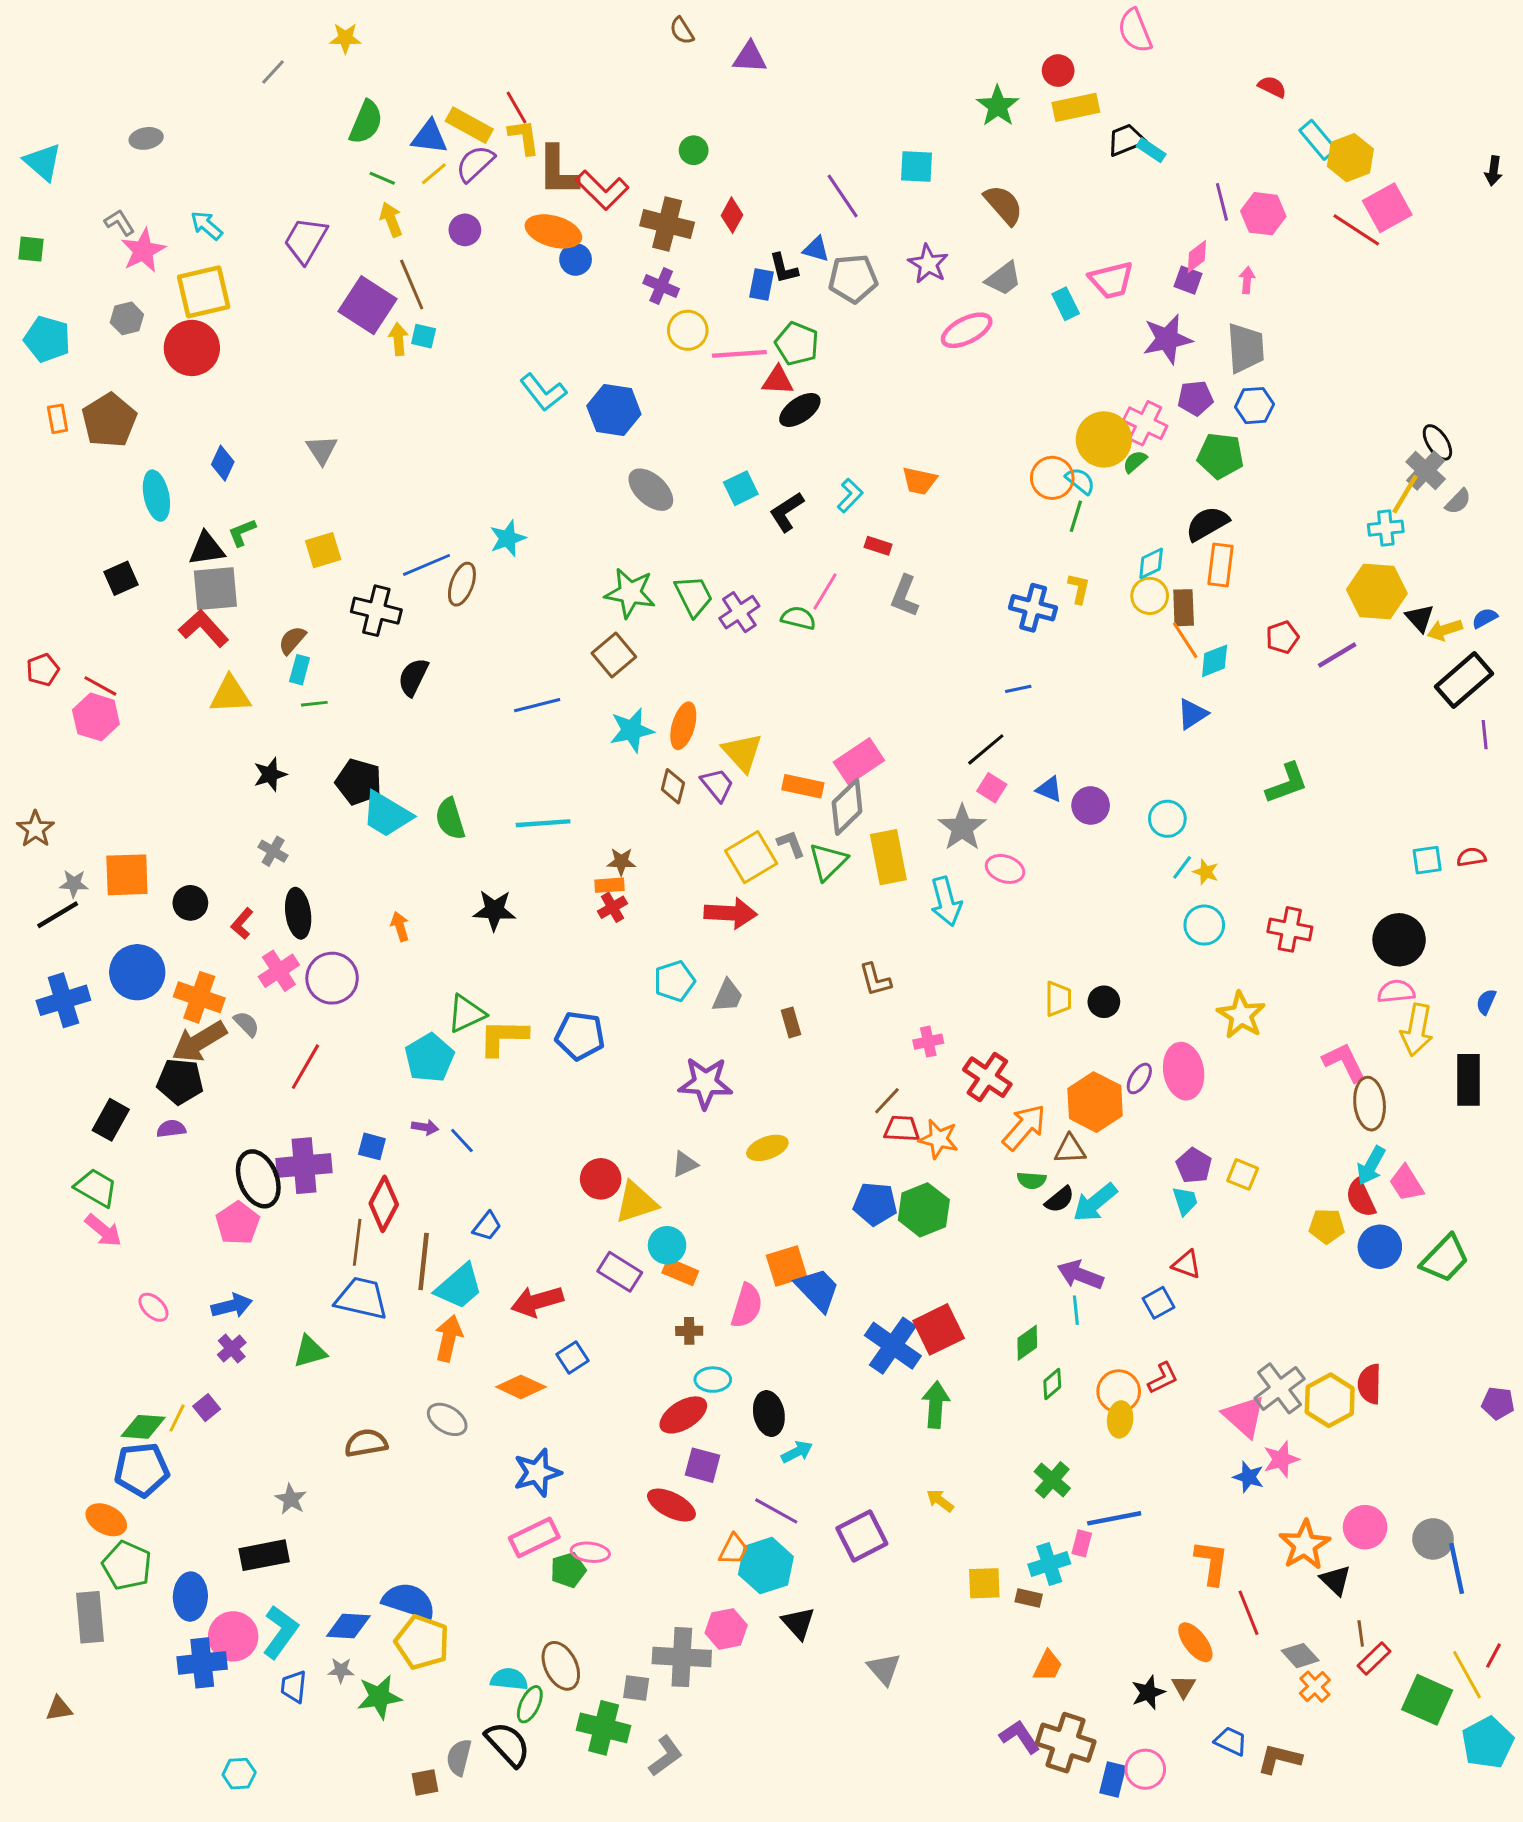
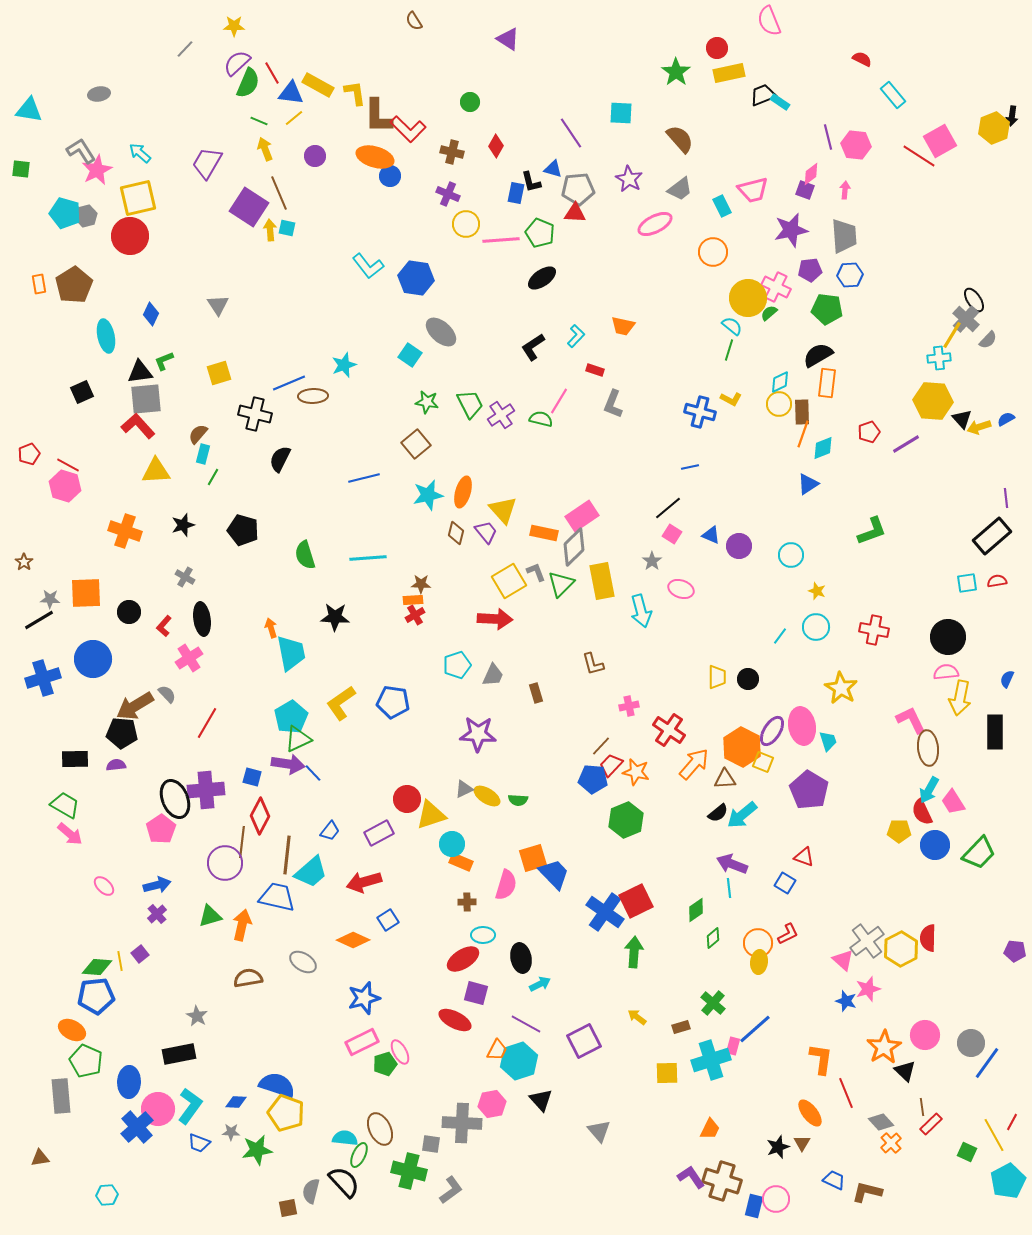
brown semicircle: (682, 31) -> (414, 21), moved
purple triangle: (750, 57) -> (508, 39), turned 30
red line: (517, 107) -> (272, 73), moved
yellow hexagon: (1350, 158) -> (994, 128), moved
cyan triangle: (43, 162) -> (29, 110), turned -32
purple semicircle: (475, 164) -> (237, 63), moved
gray L-shape: (120, 223) -> (81, 151), size x1.4
brown cross: (667, 224) -> (452, 152), size x0.7
cyan pentagon: (47, 339) -> (65, 213), moved
red triangle: (778, 380) -> (575, 213), moved
orange circle: (1052, 478) -> (713, 252), moved
cyan square: (741, 488) -> (410, 355), moved, turned -30
brown ellipse: (462, 584) -> (313, 396), turned 68
yellow L-shape: (1079, 589) -> (731, 399), turned 105
green star: (630, 593) -> (427, 402), size x0.7
orange line: (1185, 640) -> (803, 434), turned 52
black rectangle: (1464, 680) -> (992, 536), moved
green line: (314, 704) -> (213, 477), turned -54
cyan trapezoid: (387, 814) -> (291, 653), moved, turned -132
gray star: (962, 828) -> (652, 561), size x0.6
brown star: (35, 829) -> (24, 562), size x0.7
cyan line: (1182, 867) -> (780, 636), moved
purple circle: (332, 978) -> (225, 863), moved
orange cross: (199, 997) -> (125, 531), moved
green triangle: (466, 1014) -> (298, 739), moved
yellow L-shape: (503, 1037) -> (341, 703), turned -36
purple ellipse: (1139, 1079) -> (772, 731), size x1.4
black rectangle: (111, 1120) -> (75, 759), turned 60
purple arrow: (425, 1127) -> (288, 764), size x1.8
red trapezoid: (902, 1129) -> (611, 765), turned -50
yellow ellipse: (767, 1148) -> (487, 796), moved, turned 52
purple pentagon: (1194, 1166) -> (809, 790), size x1.6
yellow square: (1243, 1174) -> (763, 762), moved
green semicircle: (1032, 1180) -> (518, 800), moved
cyan trapezoid: (1185, 1201) -> (828, 741), moved
blue pentagon: (875, 1204) -> (593, 779), moved
purple rectangle: (620, 1272) -> (379, 833), moved, turned -60
blue trapezoid: (362, 1298) -> (277, 897), moved
blue square: (1158, 1303) -> (785, 883), turned -30
orange arrow: (449, 1338) -> (242, 925), moved
pink triangle: (1244, 1416) -> (843, 960), size x0.7
yellow line: (177, 1418) -> (120, 961), turned -36
blue line: (1114, 1518) -> (755, 1029), turned -30
pink ellipse: (590, 1552) -> (400, 1052), turned 55
cyan cross: (1049, 1564) -> (711, 1060), size x1.4
blue line: (1457, 1568) -> (987, 1063), turned 48
brown rectangle: (1029, 1598) -> (681, 1027), moved, turned -30
blue diamond: (348, 1626) -> (236, 1102), size x0.7
blue cross: (202, 1663) -> (137, 1127), turned -36
blue trapezoid: (294, 1687) -> (199, 1143), turned -75
green square: (1427, 1700) -> (967, 1152), size x0.6
cyan hexagon: (239, 1774) -> (107, 1195), moved

